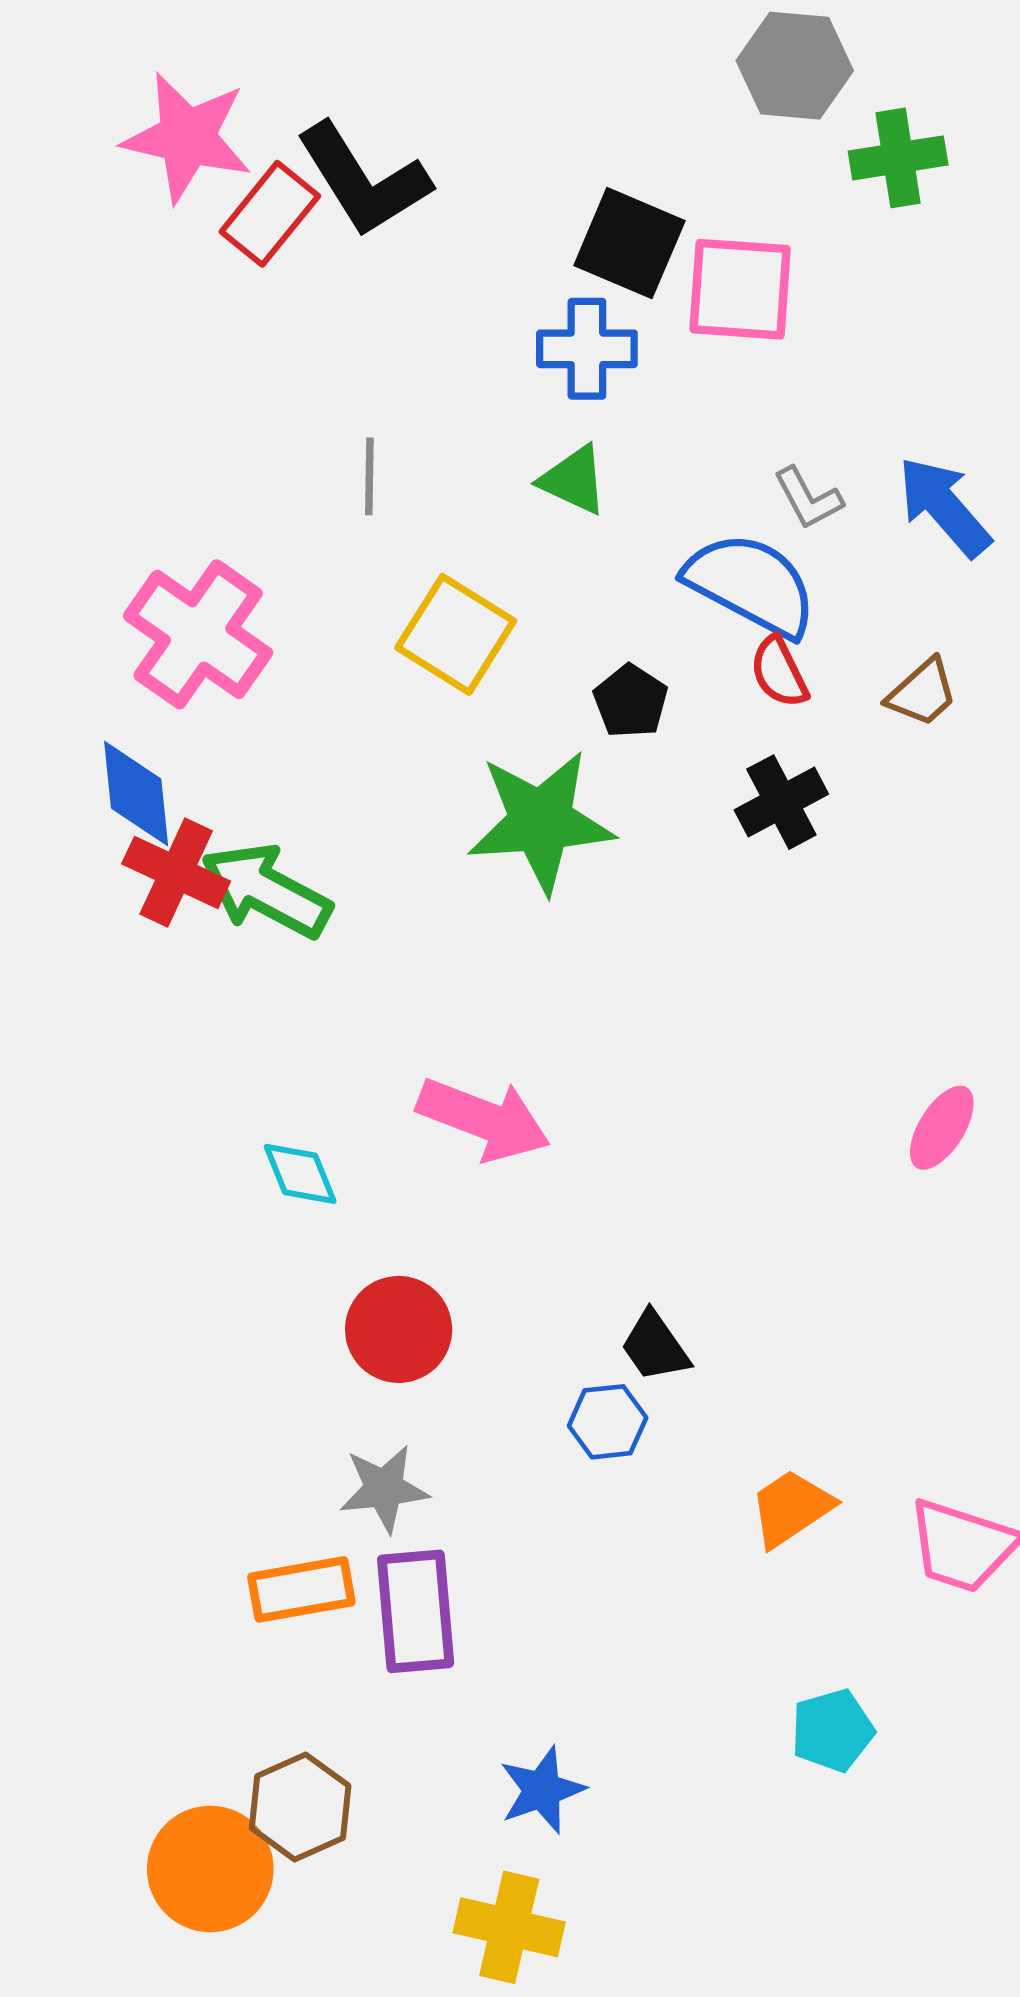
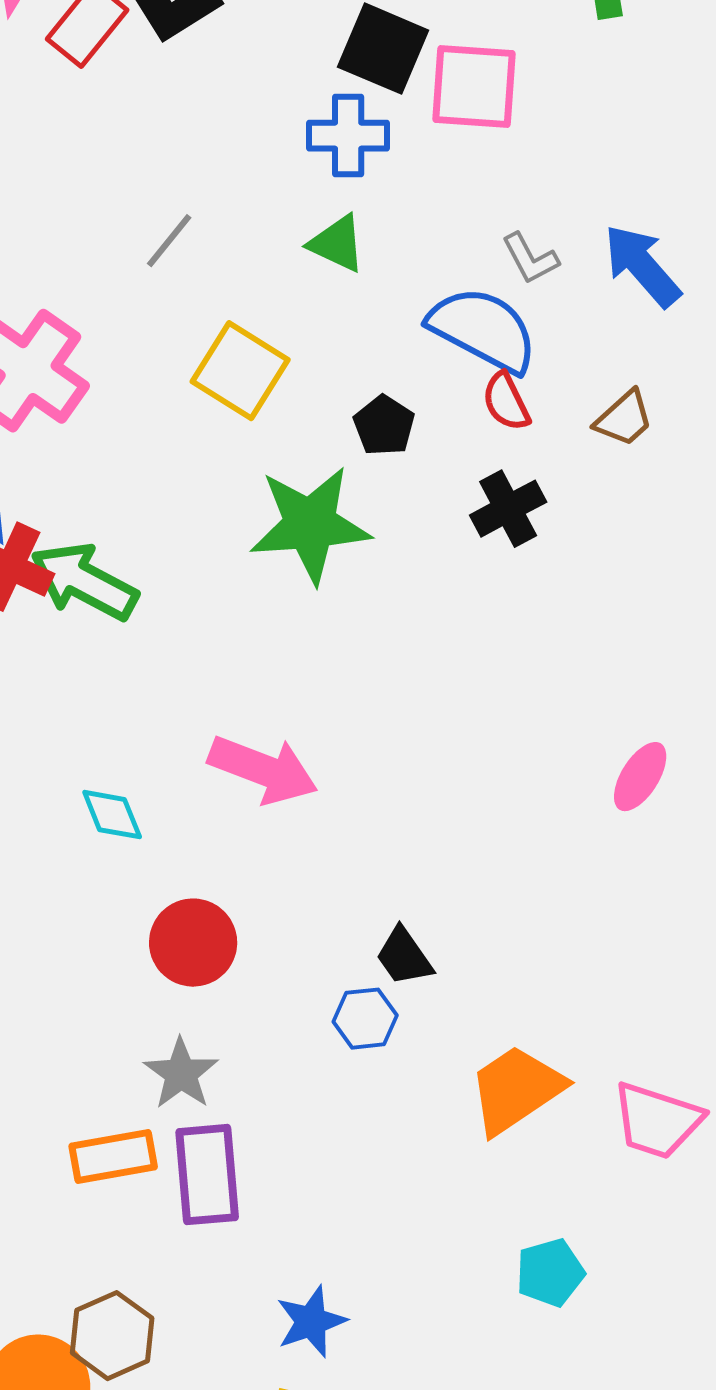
gray line: (369, 476) -> (169, 241), turned 38
gray star: (384, 1489) -> (181, 1074), turned -30
orange trapezoid: (791, 1508) -> (516, 1090), size x1.4

